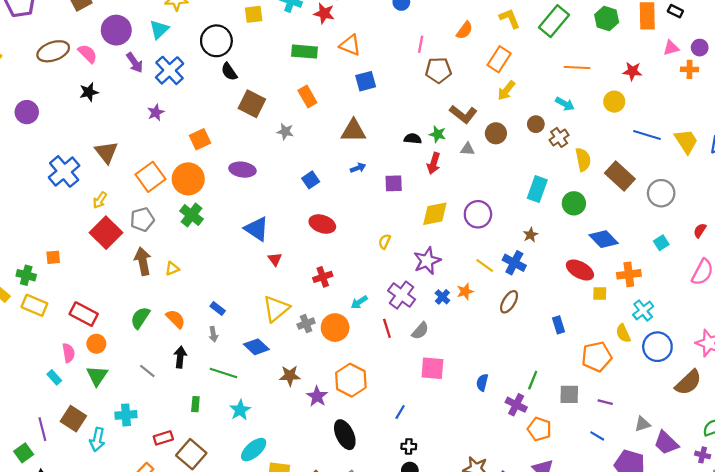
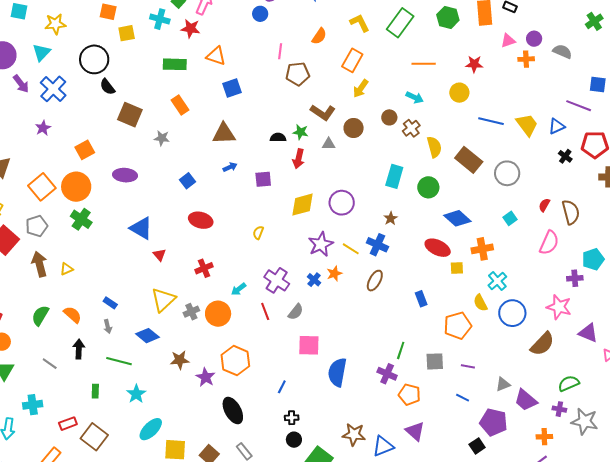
purple star: (427, 261) -> (321, 244), moved
blue semicircle: (482, 382) -> (337, 372), moved, size x1.8

